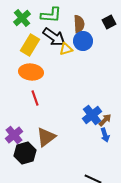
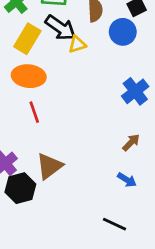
blue circle: (83, 41) -> (123, 32), moved
blue cross: (92, 115) -> (135, 91), moved
blue arrow: (105, 135) -> (127, 180), moved, turned -40

